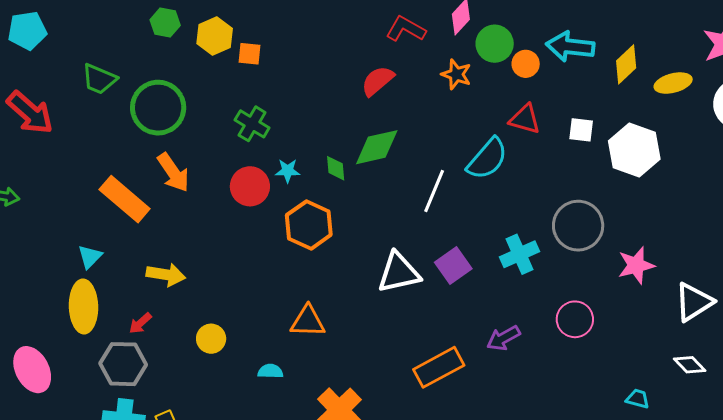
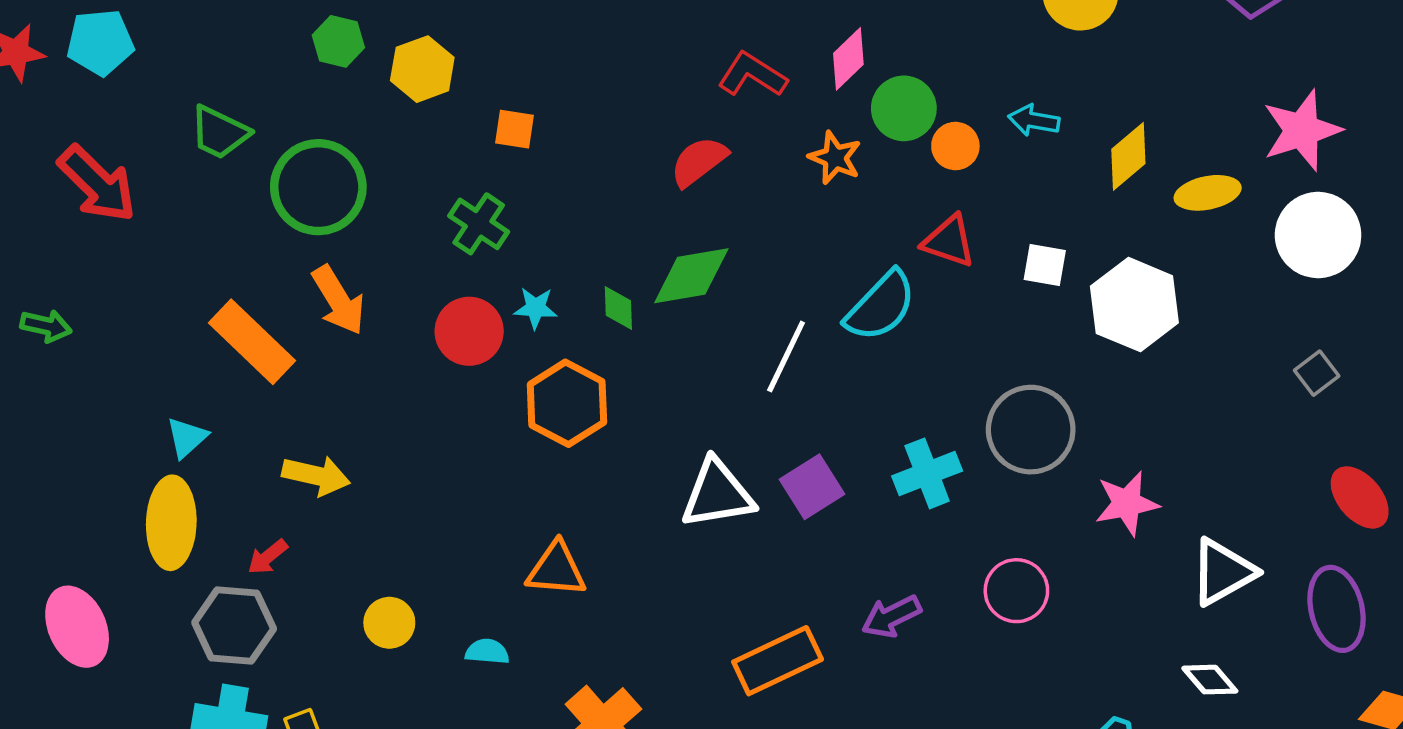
cyan arrow: (570, 47) -> (1034, 120), size x0.6
orange square: (249, 54) -> (515, 129), moved
yellow circle: (211, 339) -> (389, 623), moved

